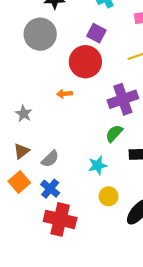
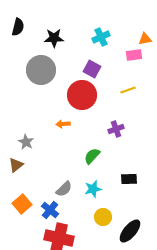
purple cross: (123, 99) -> (116, 129), size x0.6
green semicircle: (114, 133) -> (92, 156), moved
brown triangle: (21, 151) -> (16, 165), moved
gray semicircle: (50, 159) -> (64, 189), moved

